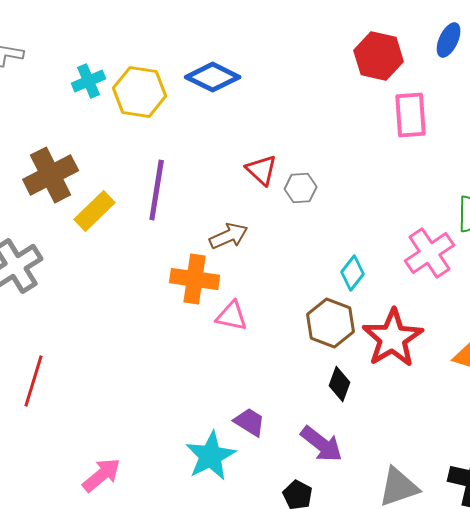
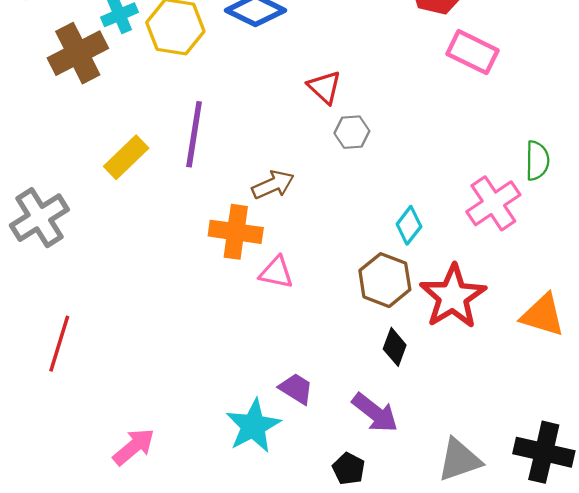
pink rectangle: (411, 115) -> (473, 52), turned -60
red triangle: (262, 170) -> (325, 87), moved
brown cross: (51, 175) -> (78, 53), moved

